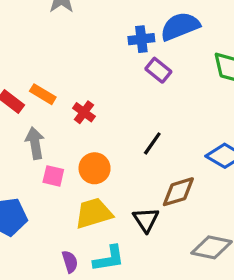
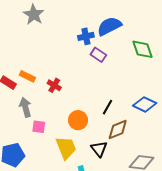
black line: (152, 143) -> (107, 107), moved
orange circle: (95, 168) -> (78, 120), moved
yellow trapezoid: (94, 213) -> (66, 148), turned 90

